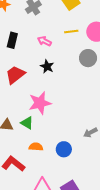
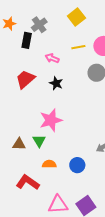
black rectangle: (12, 40) -> (27, 40), moved
red trapezoid: (15, 75) -> (25, 79), moved
green triangle: (27, 123) -> (39, 141), turned 32

